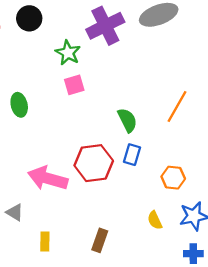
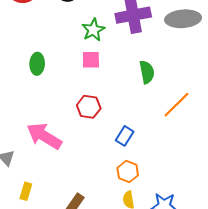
green semicircle: (127, 120) -> (147, 72), moved
red hexagon: (94, 163) -> (89, 107), moved, size x0.7
orange hexagon: (173, 178) -> (128, 172), moved

